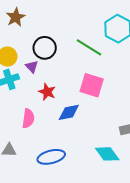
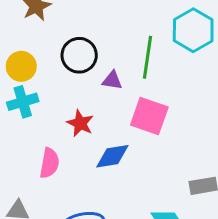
green line: (89, 47) -> (147, 57), turned 64
purple triangle: (32, 67) -> (112, 80), moved, turned -40

